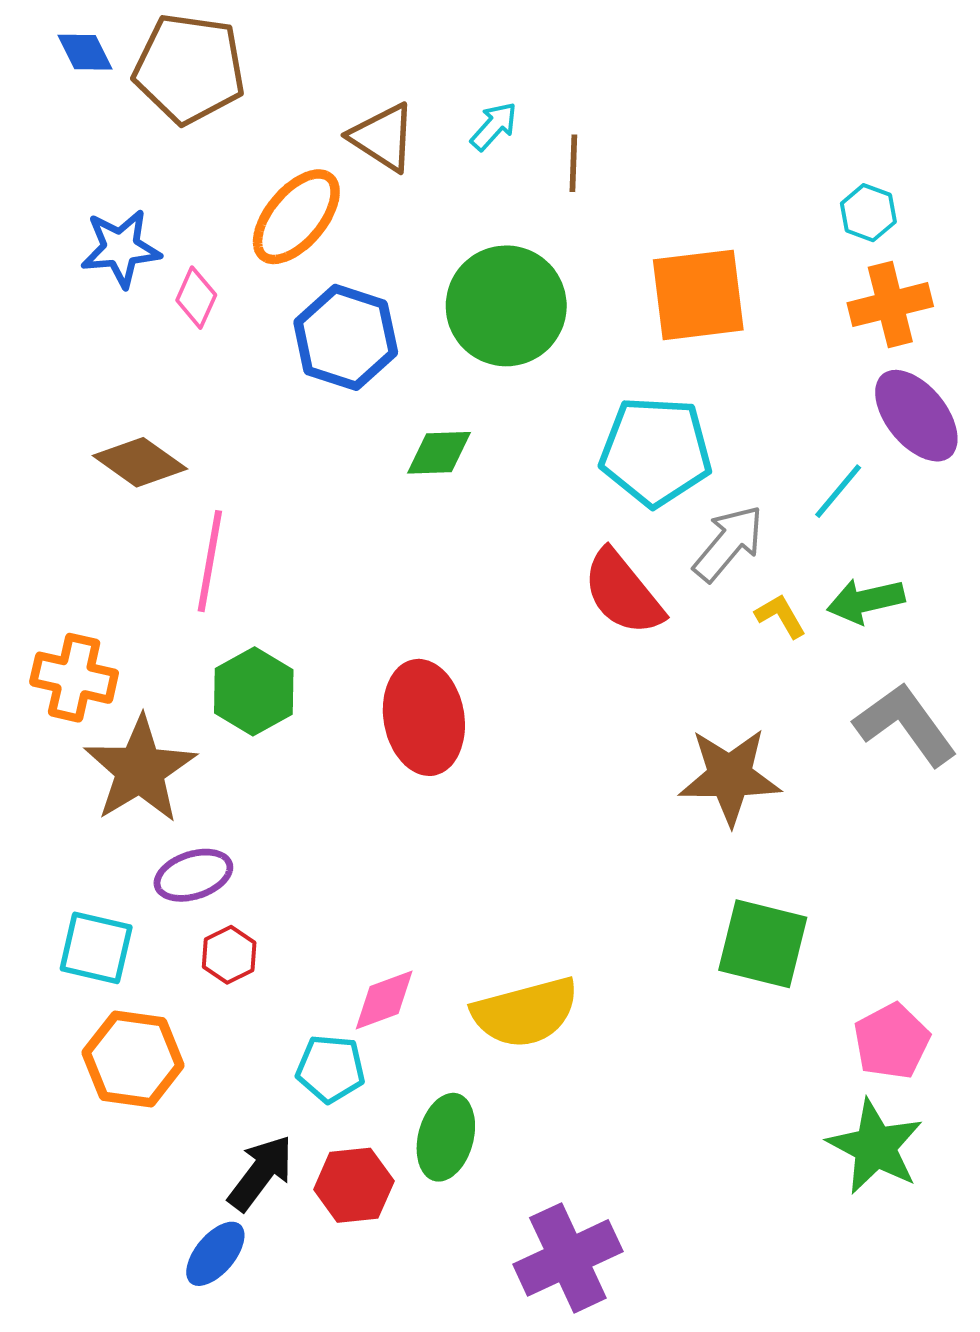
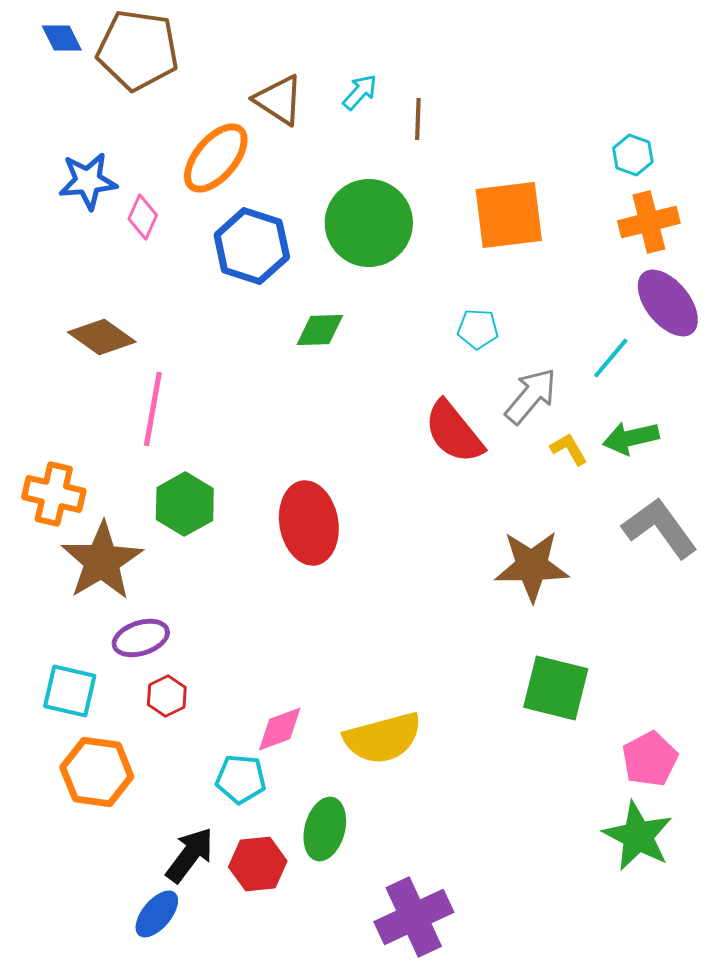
cyan pentagon: (656, 451) -> (478, 329), size x0.5

